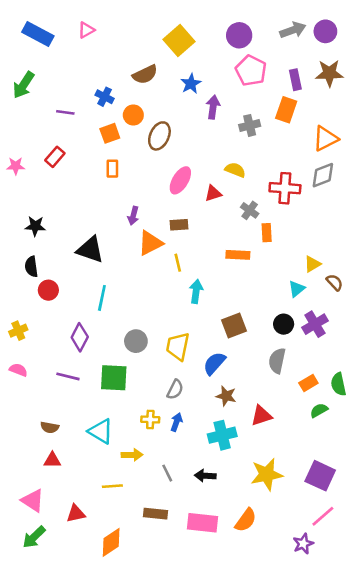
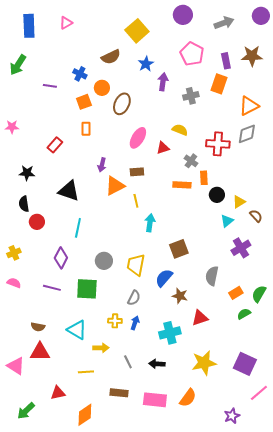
purple circle: (325, 31) -> (261, 16), moved
blue rectangle: (38, 34) -> (29, 26), turned 60
purple circle: (239, 35) -> (183, 15), moved
red rectangle: (55, 157) -> (55, 145), moved
orange rectangle: (238, 255) -> (182, 185), moved
black circle: (284, 324) -> (217, 195), moved
green semicircle: (338, 384) -> (259, 294), turned 42
brown star: (226, 396) -> (180, 296), moved
red triangle: (52, 460) -> (40, 352), size x1.5
pink triangle: (33, 501) -> (16, 366), moved
pink line: (323, 516) -> (259, 393), moved

